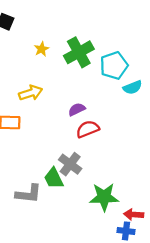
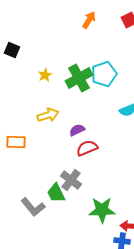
cyan pentagon: (114, 65) -> (104, 74), moved
yellow arrow: (31, 93) -> (48, 115), moved
gray L-shape: (28, 194) -> (33, 207), turned 45

